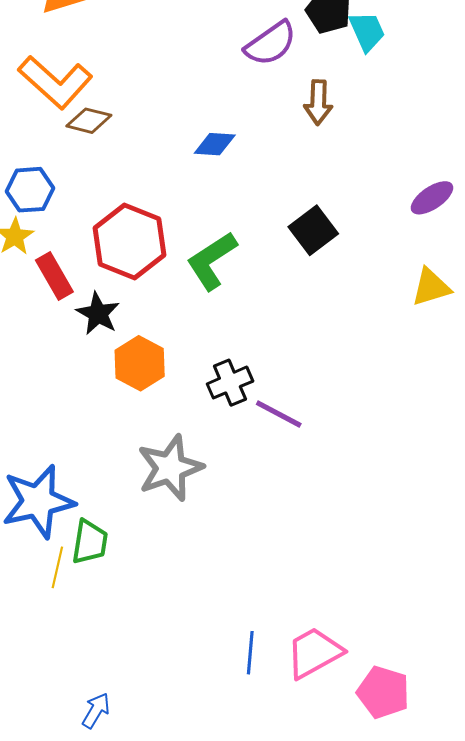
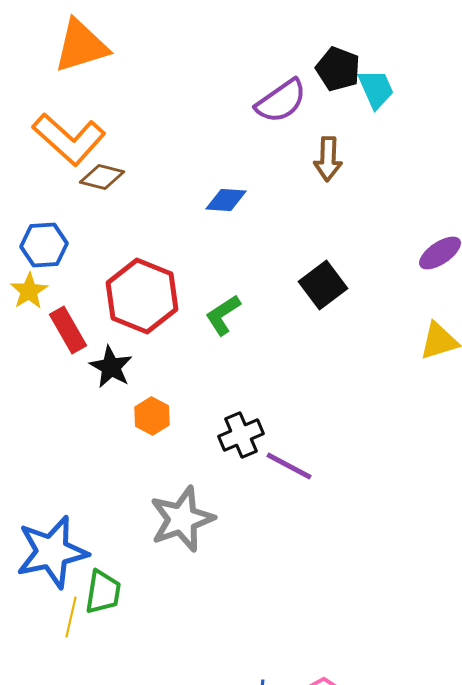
green L-shape: (212, 261) -> (223, 315), size x0.7
orange hexagon: (140, 363) -> (152, 416), size x0.7

